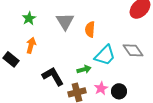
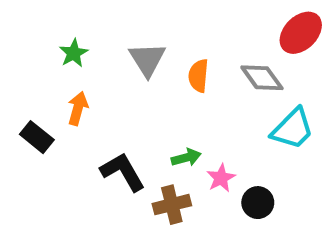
gray diamond: (133, 50) -> (262, 78), moved
cyan trapezoid: (105, 55) -> (293, 129), moved
pink star: (101, 88) -> (221, 178), moved

